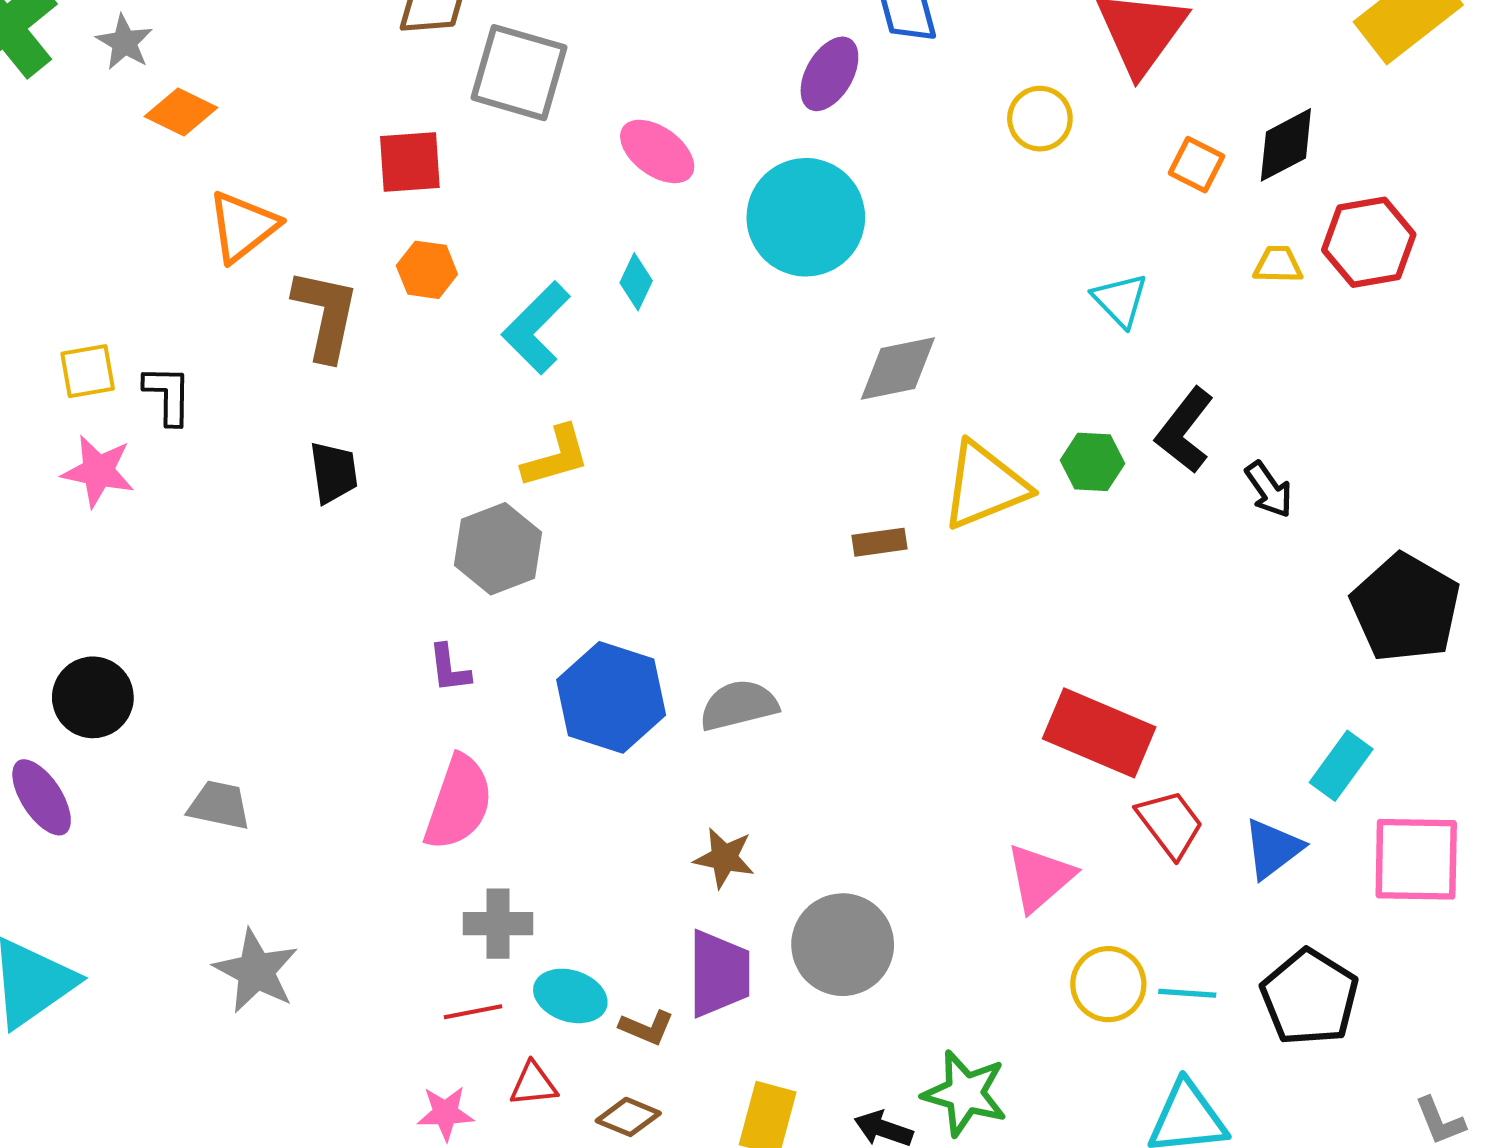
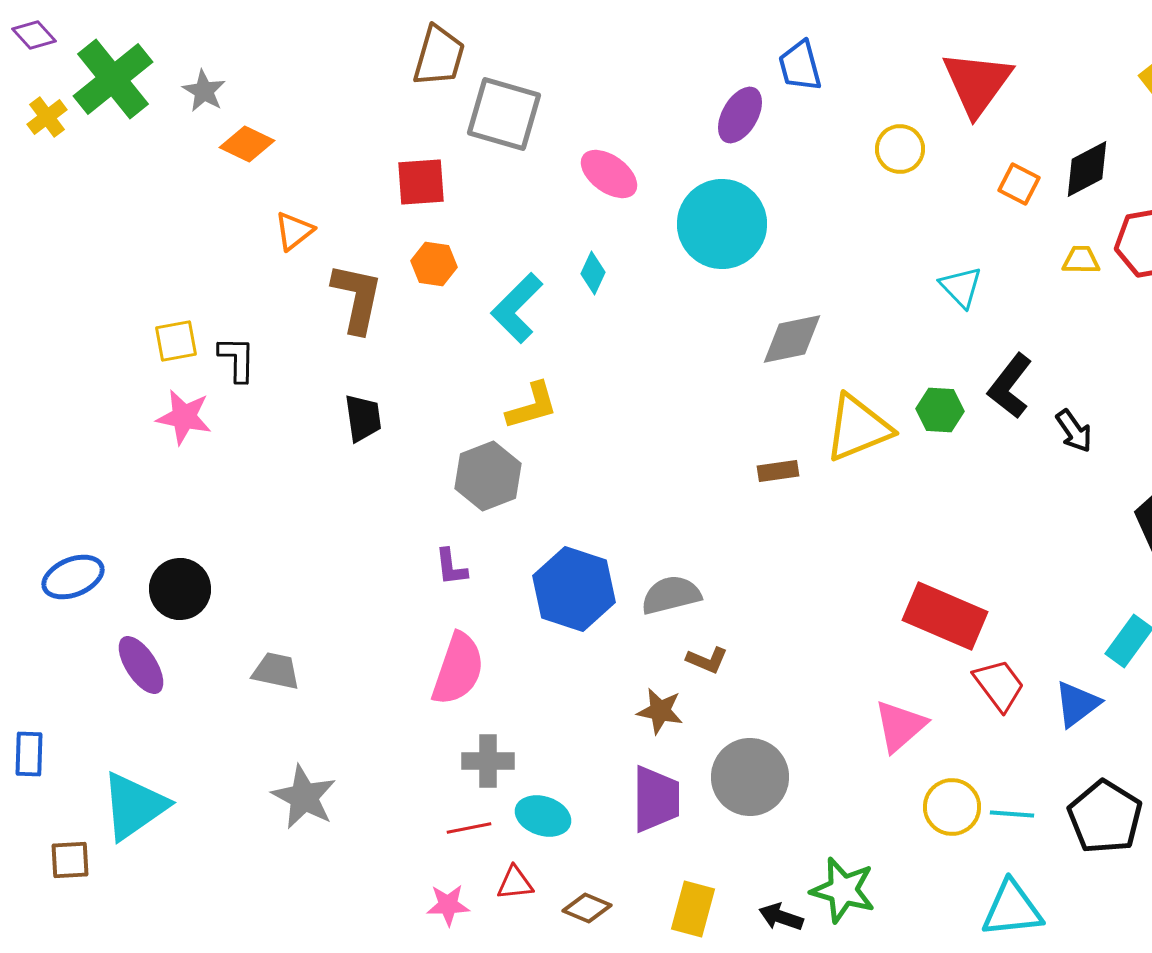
orange triangle: (243, 226) -> (294, 231), size x0.7
brown L-shape: (647, 1028) -> (707, 660), moved

